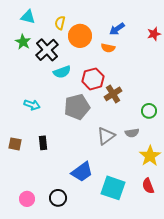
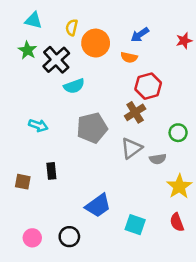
red hexagon: (93, 79) -> (148, 86), moved
gray triangle: (106, 136) -> (131, 148), moved
brown square: (15, 144) -> (23, 182), moved
cyan square: (113, 188) -> (135, 225), size x0.7

